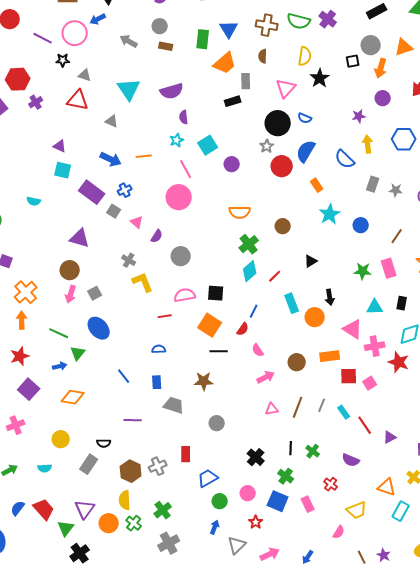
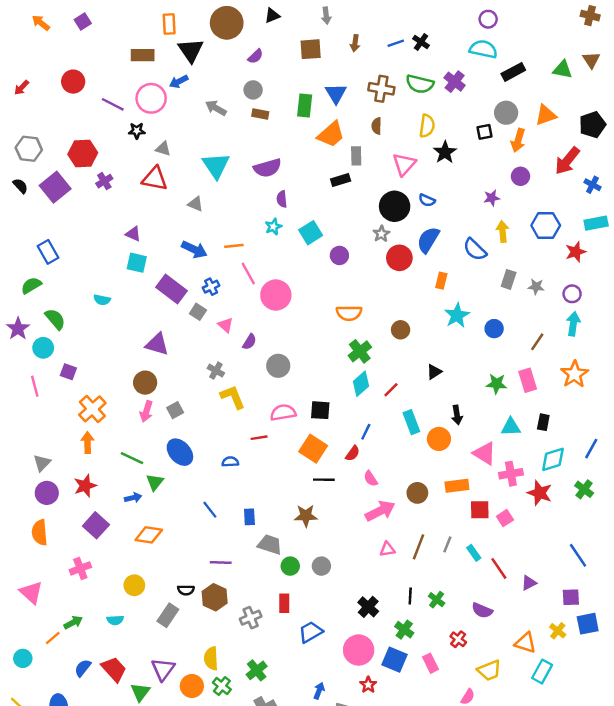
pink line: (186, 169) -> (248, 273), moved
orange rectangle: (317, 185) -> (441, 281), turned 48
blue semicircle: (159, 349) -> (230, 462), moved
pink arrow: (266, 377) -> (380, 511), size x1.4
brown hexagon: (131, 471) -> (215, 597), moved
pink circle: (248, 493) -> (359, 650), size x1.6
green circle: (220, 501) -> (290, 566), moved

